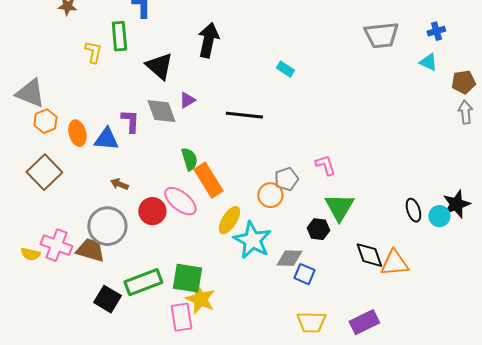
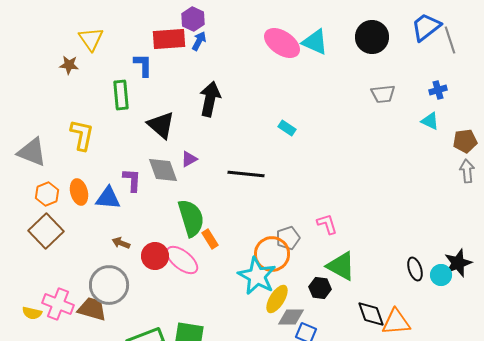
gray trapezoid: (381, 35) -> (383, 94), size x0.7
yellow L-shape: (93, 52) -> (82, 135), moved, size x1.4
orange hexagon: (45, 121) -> (47, 194), moved
green semicircle: (189, 159) -> (191, 218), size x1.6
orange rectangle: (208, 180) -> (210, 239), size x0.6
orange circle: (270, 195) -> (272, 254), size x1.4
green triangle: (339, 207) -> (341, 266), turned -32
red circle: (152, 211) -> (155, 256), moved
yellow ellipse: (229, 220) -> (277, 299), moved
cyan star: (252, 240) -> (257, 276), moved

